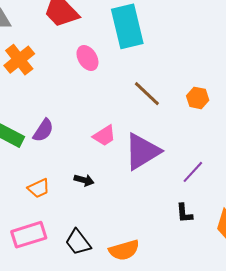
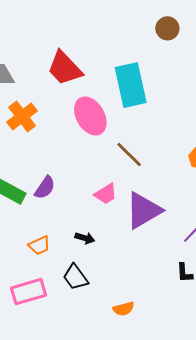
pink ellipse: (87, 58) -> (90, 116), size x1.5
brown line: (147, 94) -> (129, 155), moved
black trapezoid: (78, 242) -> (75, 277), moved
orange semicircle: (124, 250) -> (124, 309), size x0.7

